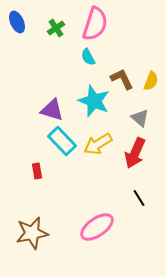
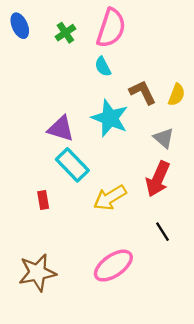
yellow arrow: (98, 144) -> (110, 198), moved

